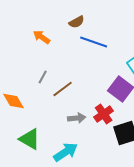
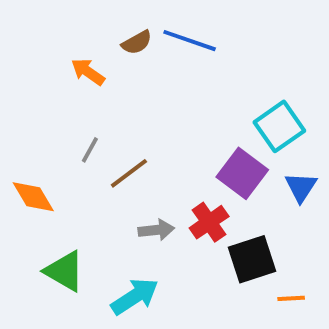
brown semicircle: (77, 22) -> (137, 42), moved
blue line: (94, 42) -> (190, 41), moved

